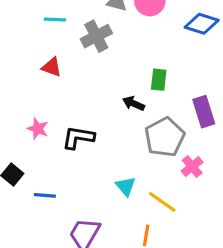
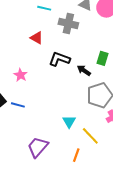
gray cross: (96, 36) -> (68, 24), turned 30
black L-shape: (78, 138) -> (59, 59), moved
blue line: (45, 195) -> (18, 105), moved

